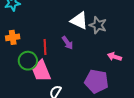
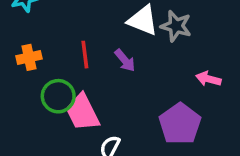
red line: (45, 47) -> (85, 55), moved
purple pentagon: (96, 81) -> (180, 124), turned 30

